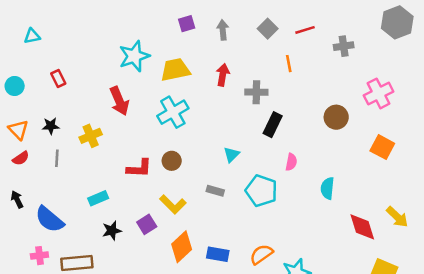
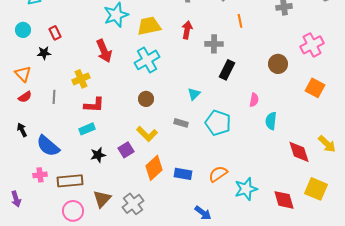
cyan circle: (15, 86) -> (23, 30), moved
black star: (51, 126) -> (44, 53), moved
pink semicircle: (291, 162) -> (254, 100), moved
red L-shape: (139, 168) -> (94, 105), moved

